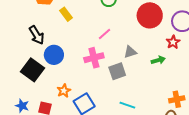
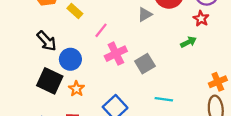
pink line: (105, 34) -> (101, 30), moved
gray triangle: (130, 52) -> (145, 14), moved
orange star: (64, 91) -> (76, 89), moved

